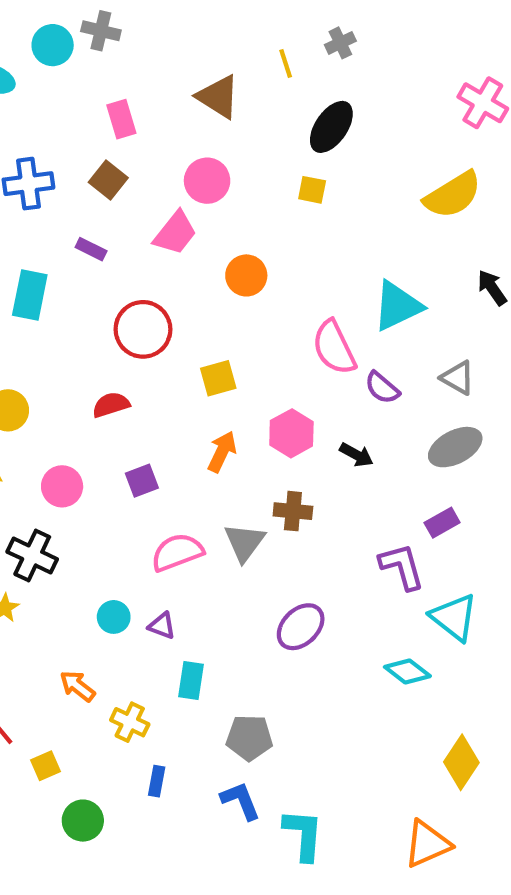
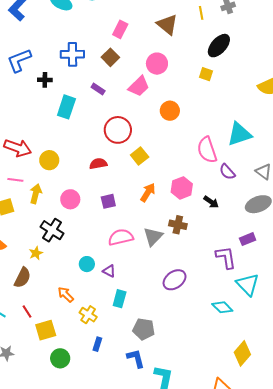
pink rectangle: (121, 119) -> (120, 29), turned 36
yellow square: (218, 378) -> (140, 156), moved, turned -30
yellow square: (45, 766) -> (46, 330), size x1.5

